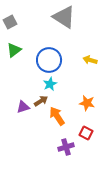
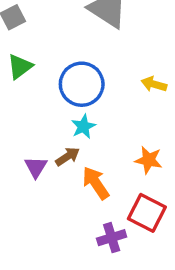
purple triangle: (23, 107) -> (36, 167), turned -40
red square: (86, 133) -> (147, 213), size x1.5

